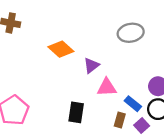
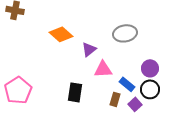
gray ellipse: (131, 33) -> (125, 33), moved

